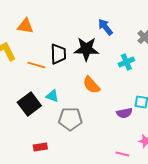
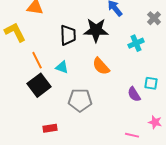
orange line: (36, 65) -> (37, 60), moved, turned 48
cyan triangle: (52, 96) -> (62, 67), moved
purple semicircle: (124, 113) -> (134, 94), turned 70

